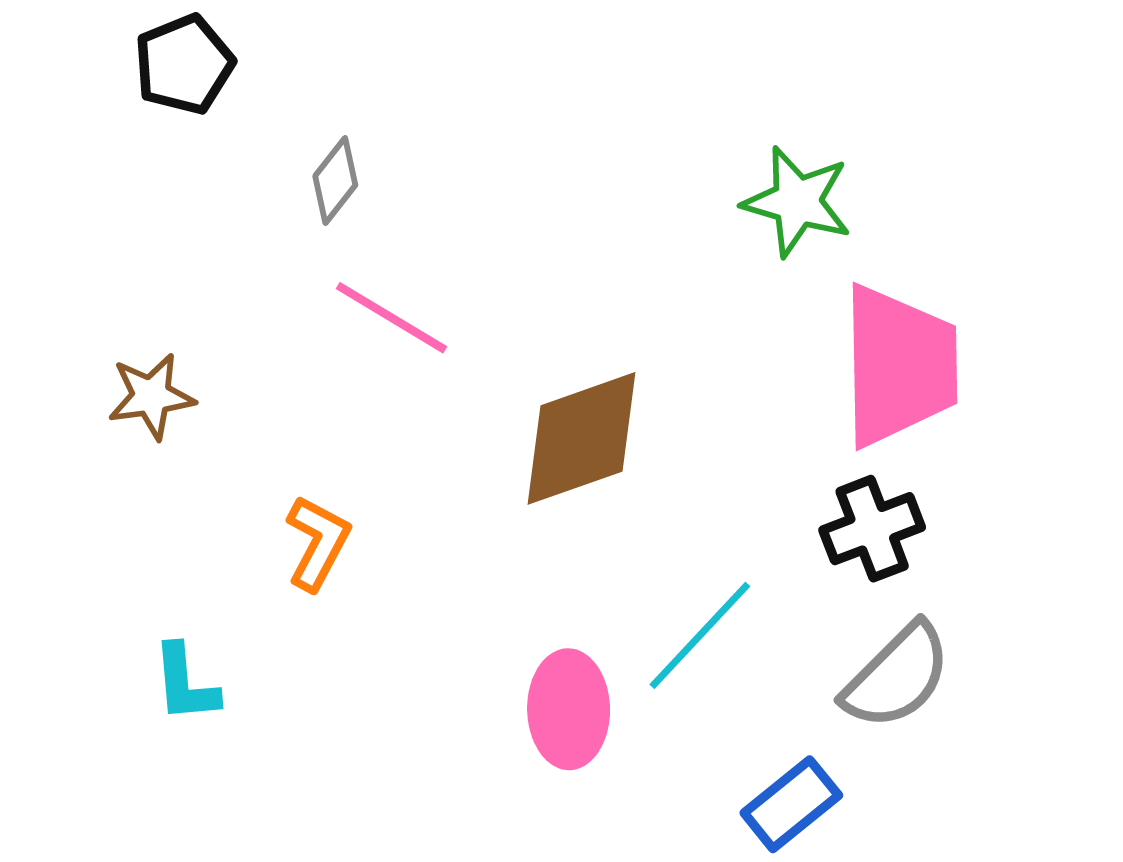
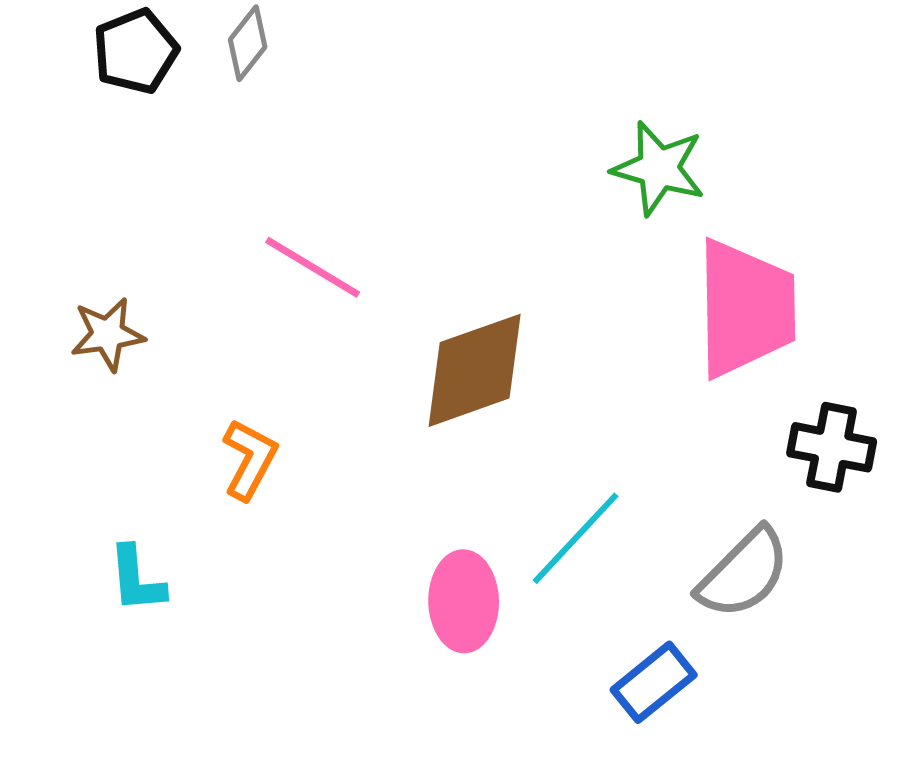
gray diamond: (335, 181) -> (248, 43), moved
black cross: (872, 529) -> (832, 447), moved, turned 32

